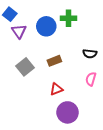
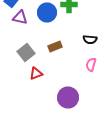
purple triangle: (19, 31) -> (20, 18), turned -42
red triangle: (56, 89) -> (36, 74), moved

